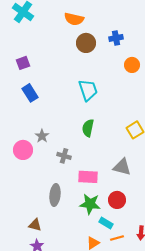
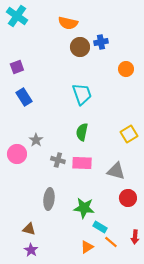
blue cross: (116, 38) -> (101, 42), moved
pink rectangle: (88, 177) -> (82, 163), moved
red circle: (117, 200) -> (128, 198), moved
orange line: (117, 238) -> (111, 242), turned 56

